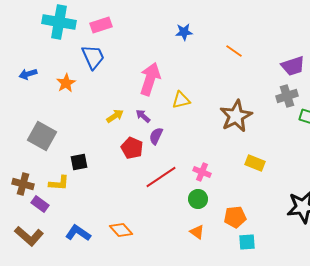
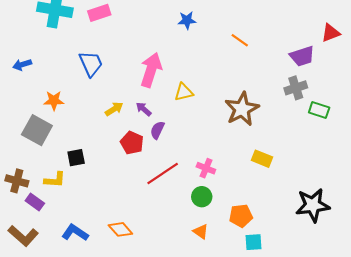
blue trapezoid: (93, 57) -> (91, 64), moved
orange star: (66, 83) -> (54, 101), moved, turned 30

